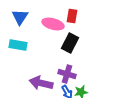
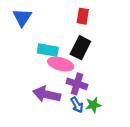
pink ellipse: (53, 24) -> (61, 64), moved
cyan rectangle: (18, 45) -> (48, 50), moved

